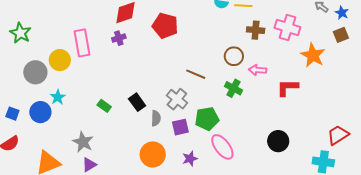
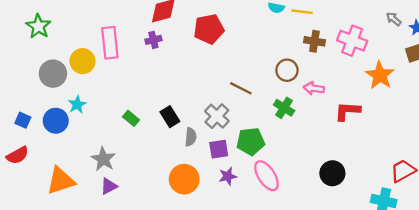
red pentagon: (165, 26) -> (209, 29), turned -30
purple star: (190, 159) -> (228, 176), moved

